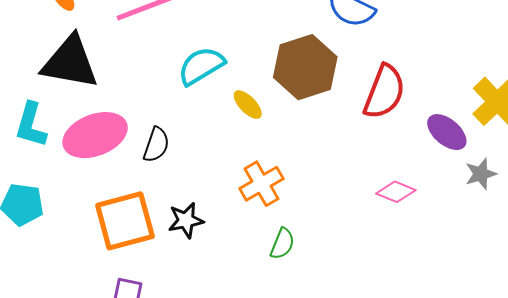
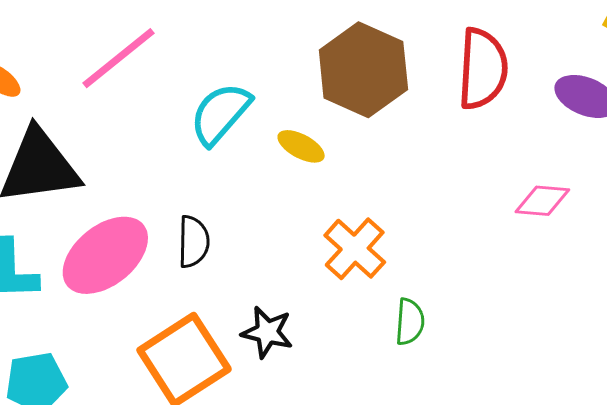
black star: (186, 220) -> (267, 332), turned -30

